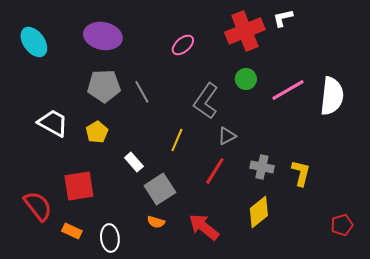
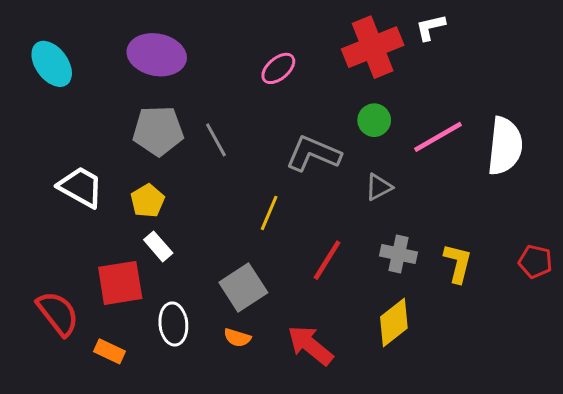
gray L-shape: (206, 101) -> (313, 154), turned 78
gray triangle: (227, 136) -> (379, 187), moved
white rectangle: (134, 162) -> (158, 246), moved
red pentagon: (342, 225) -> (535, 262), moved, turned 30
white ellipse: (110, 238) -> (173, 324), moved

